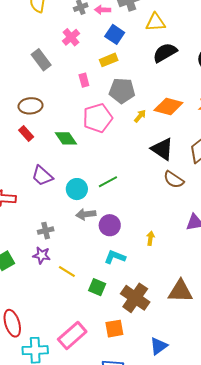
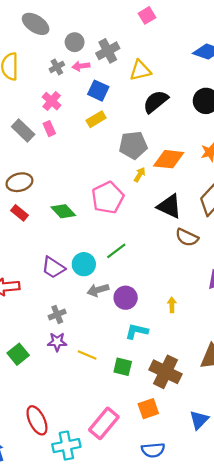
pink rectangle: (84, 80) -> (49, 129), moved
gray pentagon: (122, 91) -> (133, 145), moved
pink pentagon: (98, 118) -> (108, 198), moved
purple trapezoid: (42, 176) -> (53, 268), moved

